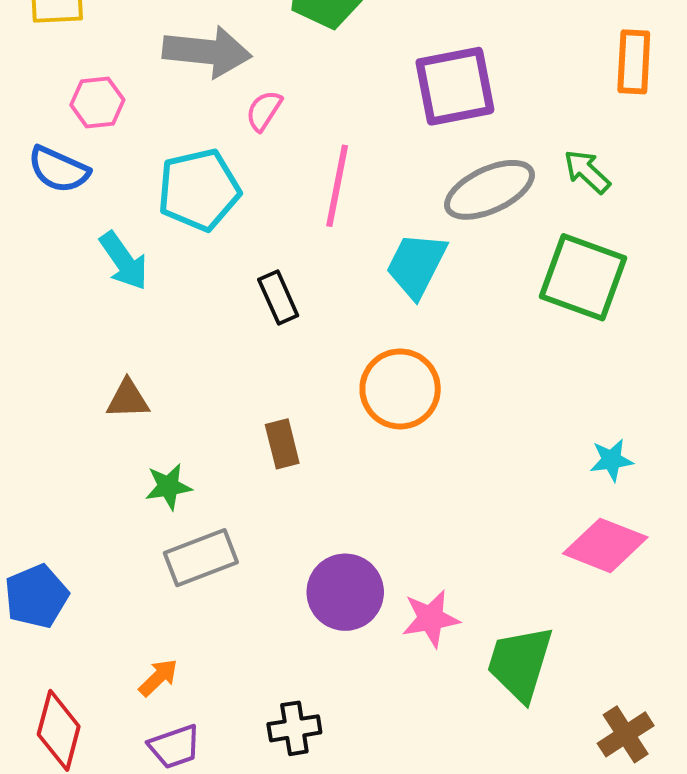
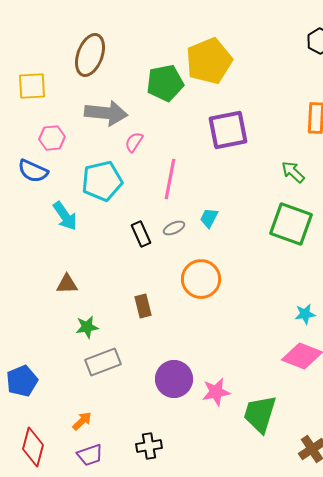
gray ellipse: (490, 190) -> (174, 228), moved, size x0.5
cyan trapezoid: (416, 265) -> (209, 218), size x0.6

